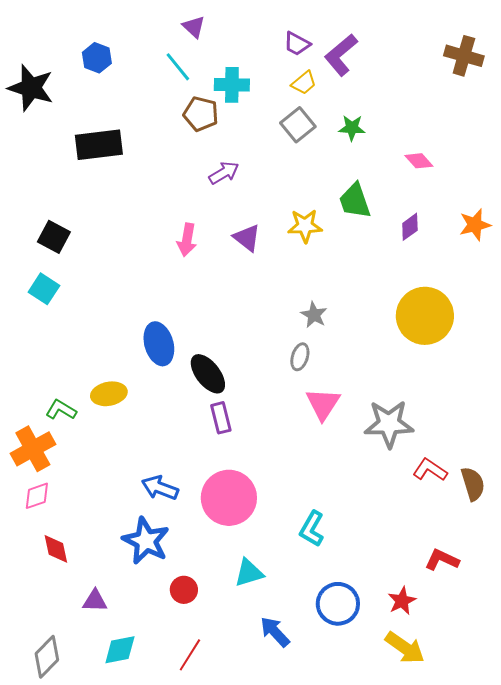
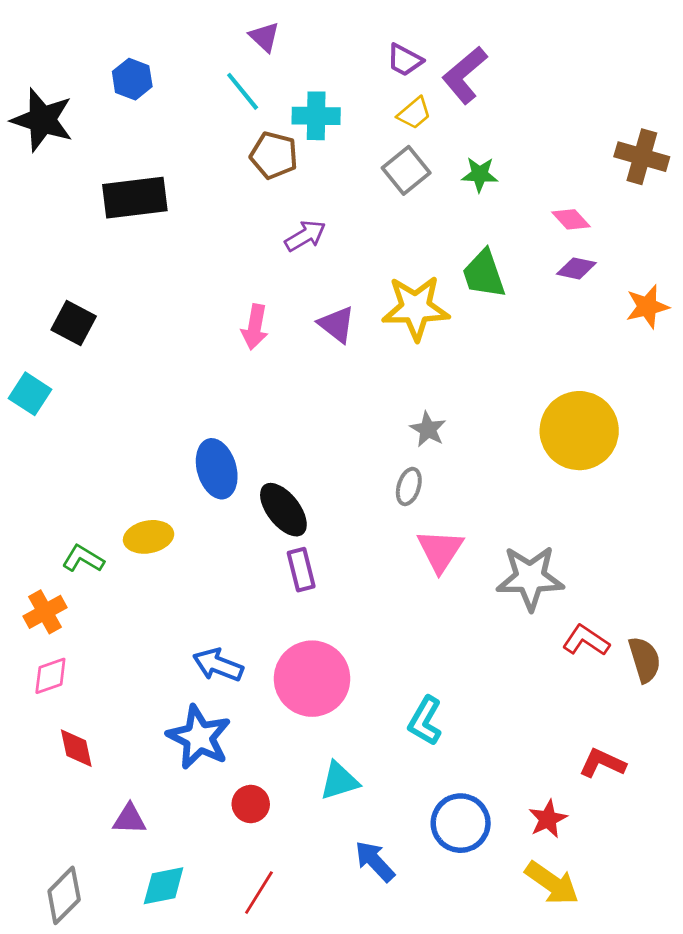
brown cross: (464, 56) -> (642, 157), moved
yellow star: (305, 226) -> (416, 308), size x1.4
purple diamond: (410, 227) -> (576, 268), moved, turned 48
cyan square: (44, 289) -> (30, 394), moved
orange cross: (33, 449) -> (45, 612), size x0.7

